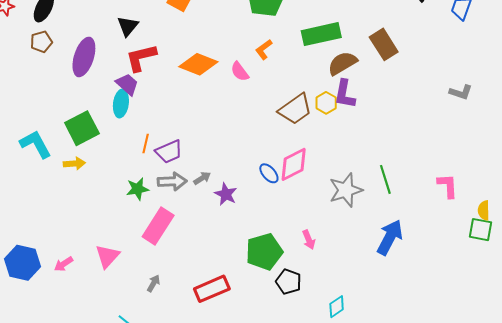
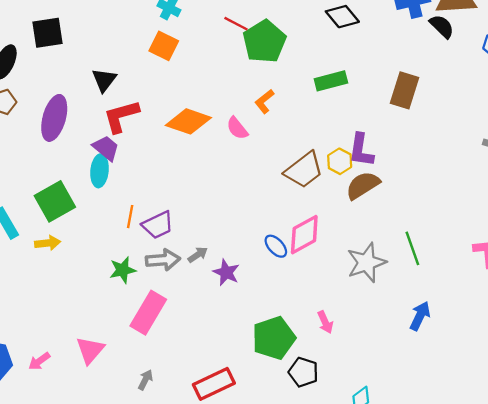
green rectangle: (321, 34) -> (331, 81), size x0.7
brown rectangle: (384, 44) -> (405, 90), turned 52
brown semicircle: (342, 63) -> (363, 185), moved
blue arrow: (390, 237) -> (420, 316), size x0.7

